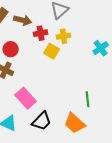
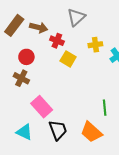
red cross: (41, 33) -> (57, 41), turned 32
yellow cross: (64, 36) -> (95, 45), moved
black trapezoid: (42, 121) -> (58, 130), turned -65

